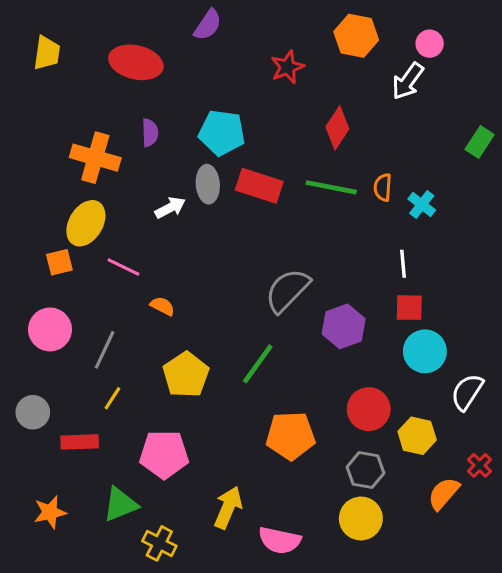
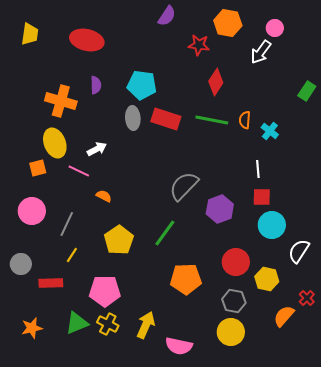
purple semicircle: (208, 25) -> (167, 16), moved
red star: (287, 67) -> (199, 45), moved, turned 30
white arrow: (170, 208) -> (97, 149), moved
yellow ellipse: (86, 223) -> (55, 143), turned -52
yellow cross: (159, 543) -> (108, 324), moved

